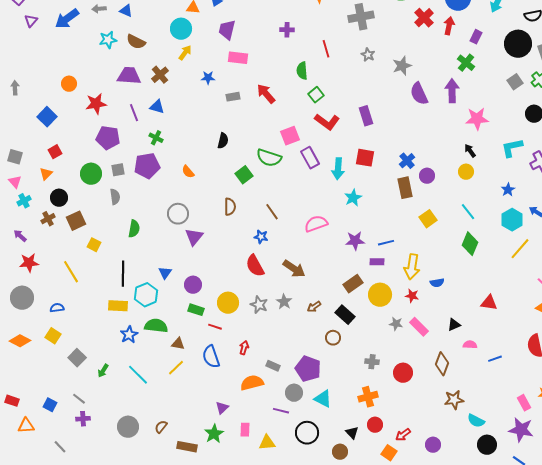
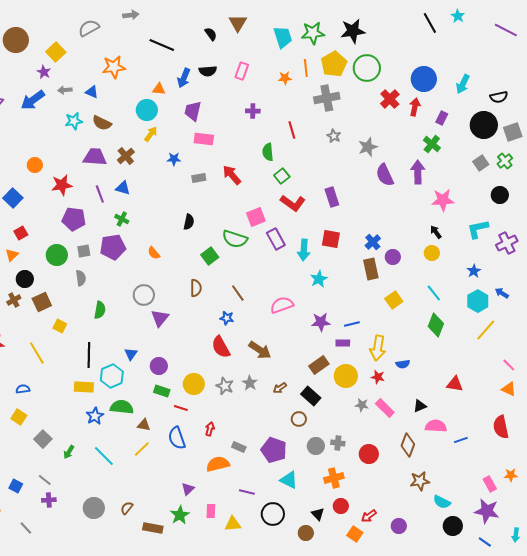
pink semicircle: (470, 345) -> (436, 426), size x1.5
gray circle: (294, 393) -> (316, 446), moved

